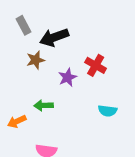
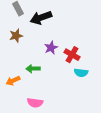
brown star: (36, 60) -> (16, 36), moved
red cross: (96, 65) -> (72, 55), moved

